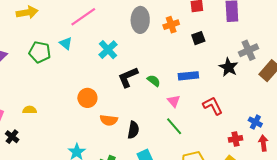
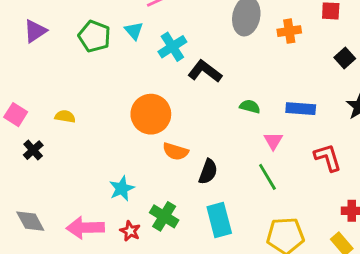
black square: (198, 38) -> (345, 58), moved, turned -32
cyan cross: (108, 50) -> (172, 47), moved
black L-shape: (128, 77) -> (205, 71), moved, turned 50
green semicircle: (154, 81) -> (250, 106), turned -32
orange circle: (87, 98) -> (151, 114), size x1.4

